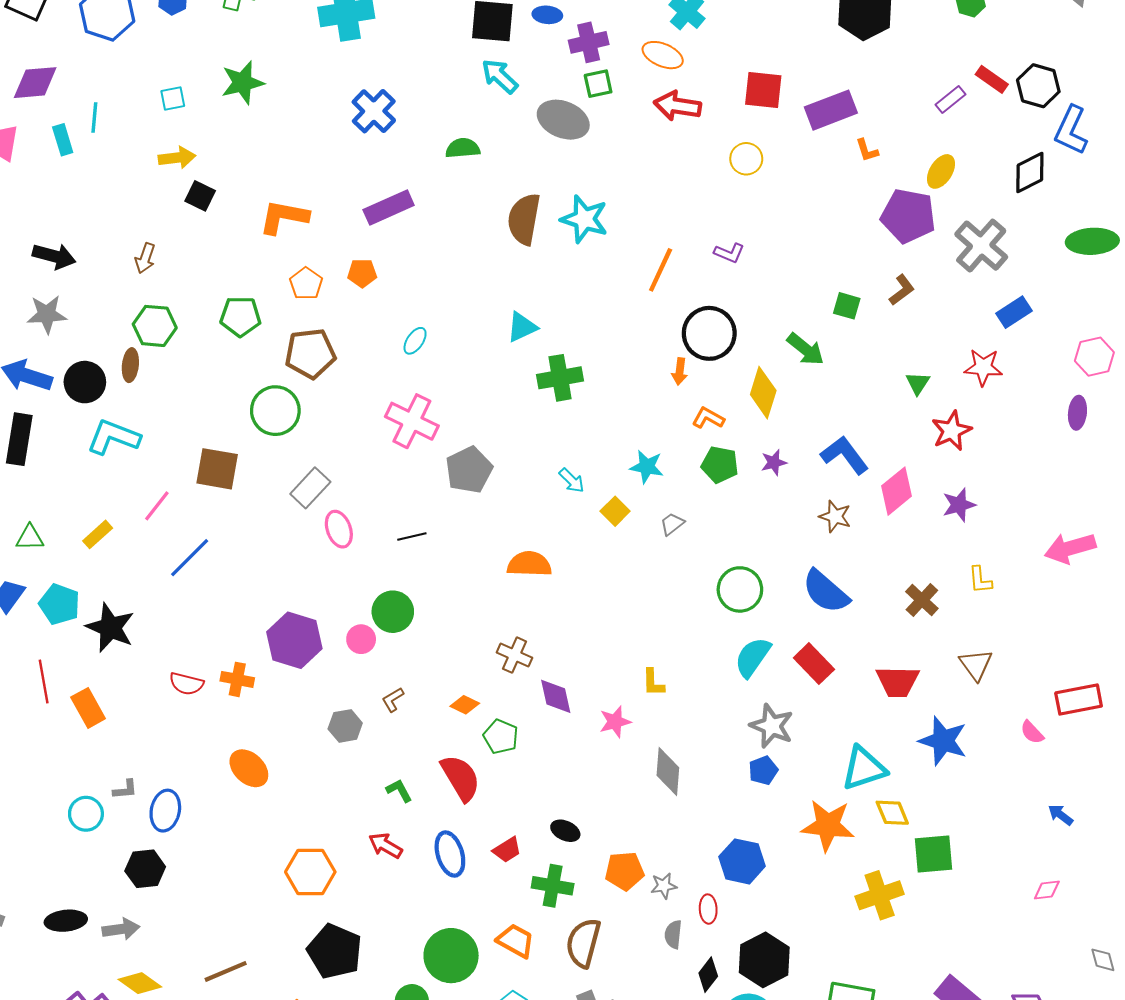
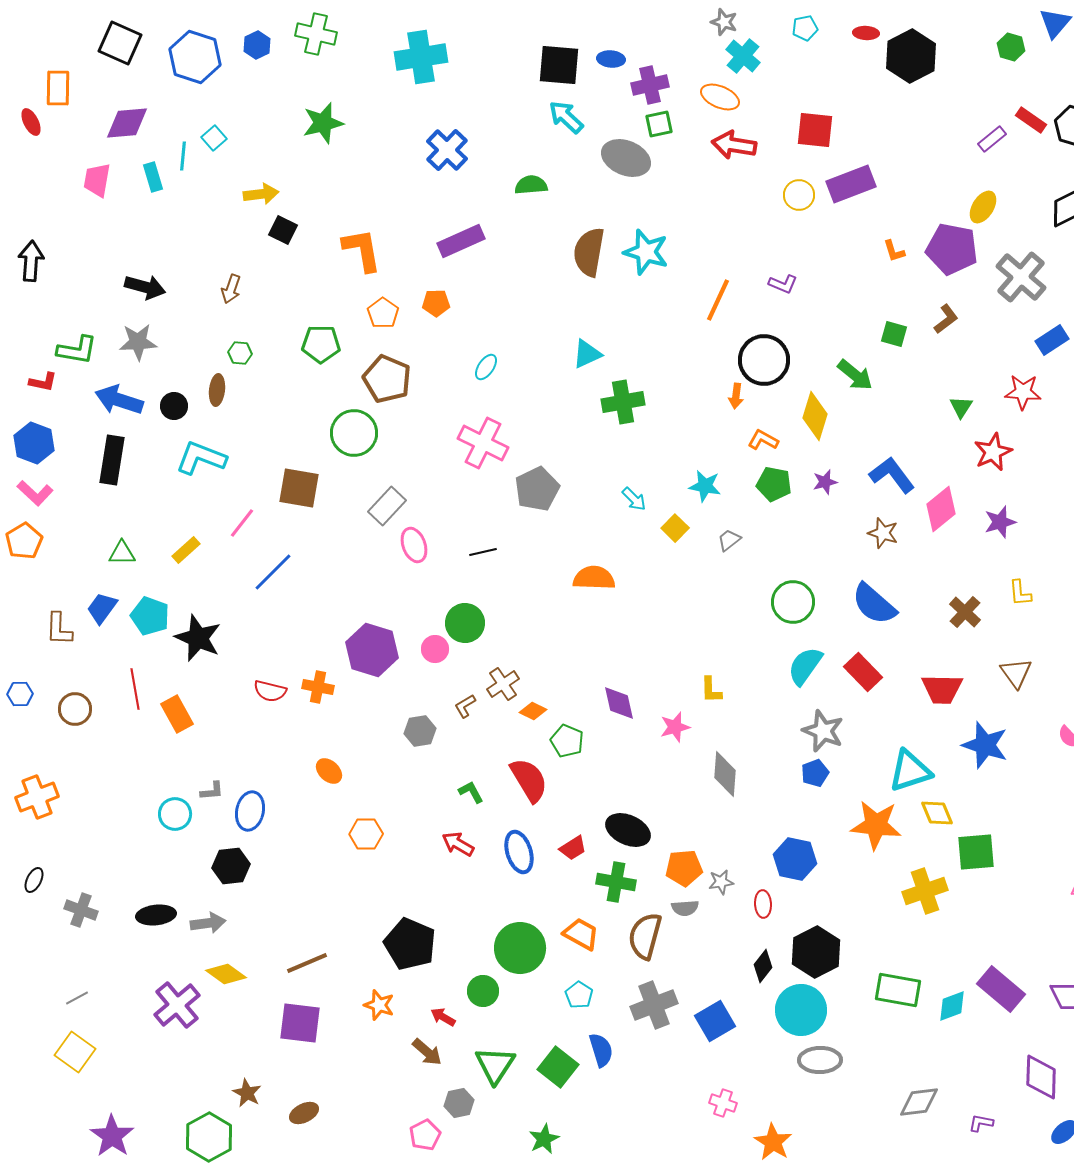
cyan square: (173, 98) -> (214, 138), moved, turned -30
purple rectangle: (831, 110) -> (851, 184), moved
orange L-shape: (867, 150) -> (894, 251), moved
orange L-shape: (284, 217) -> (362, 250), turned 69
green hexagon: (155, 326) -> (240, 353), size x0.6
brown pentagon: (310, 353) -> (387, 379), turned 30
black circle: (85, 382) -> (174, 406), size x0.7
brown cross: (515, 655) -> (503, 684), moved, turned 32
orange ellipse: (249, 768) -> (329, 771), size x0.7
black ellipse: (565, 831) -> (628, 830), size x1.6
orange hexagon: (310, 872) -> (366, 834), moved, size x0.7
gray semicircle: (673, 934) -> (685, 908), moved, turned -100

